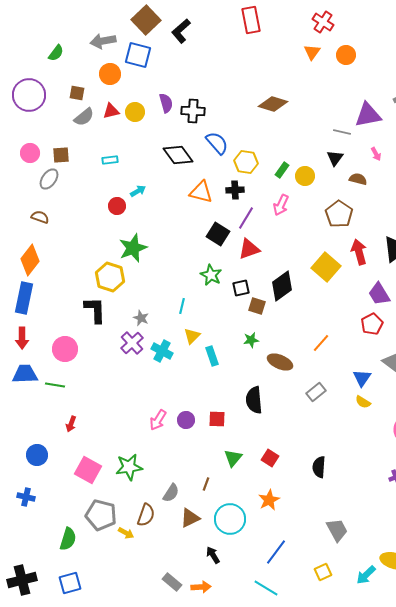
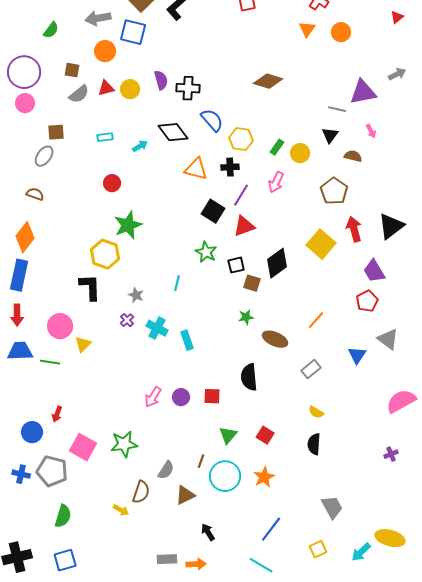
pink circle: (30, 153) -> (25, 103), moved
cyan arrow: (138, 191) -> (140, 146), moved
yellow triangle: (192, 336) -> (83, 344), moved
purple cross: (132, 343) -> (127, 320), size x0.6
cyan rectangle: (212, 356) -> (187, 340), moved
yellow semicircle: (363, 402) -> (316, 412), moved
red arrow: (71, 424) -> (57, 414), moved
gray pentagon: (101, 515) -> (52, 471), moved
cyan circle: (230, 519) -> (225, 476), moved
gray rectangle: (172, 582) -> (167, 559), turned -42

